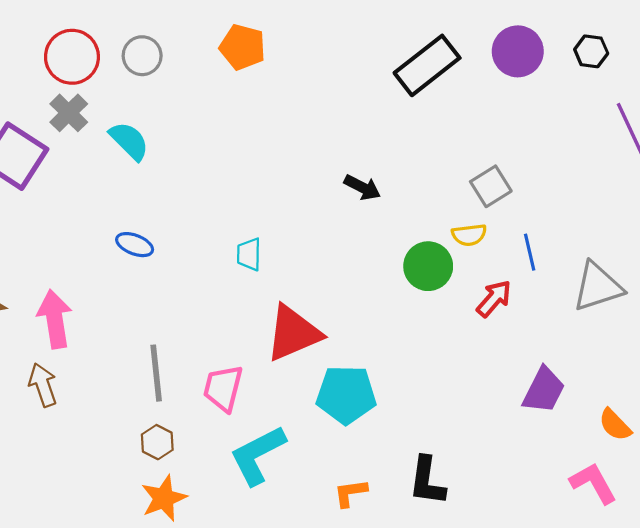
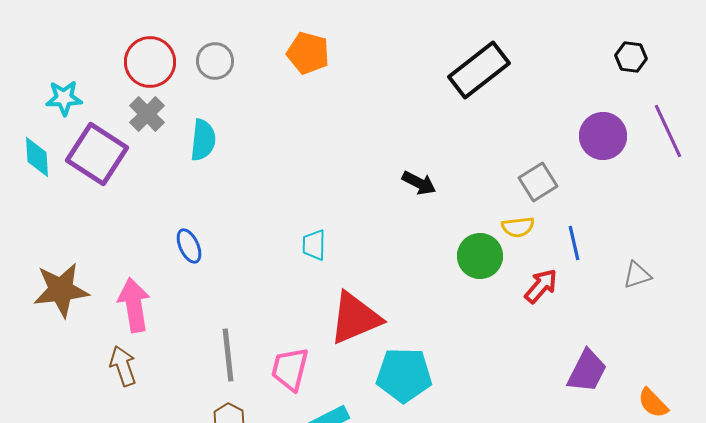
purple circle: (518, 51) -> (603, 136), moved
cyan semicircle: (129, 141) -> (203, 140), turned 51
blue ellipse: (135, 245) -> (189, 246), moved, turned 44
gray triangle: (598, 287) -> (637, 275), size x0.6

